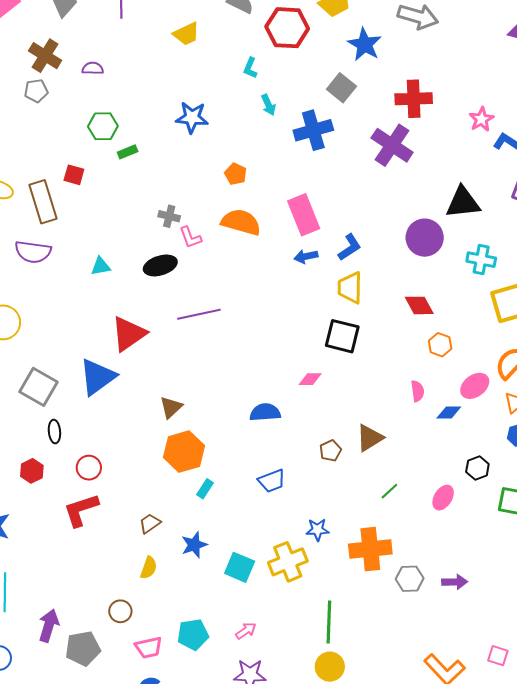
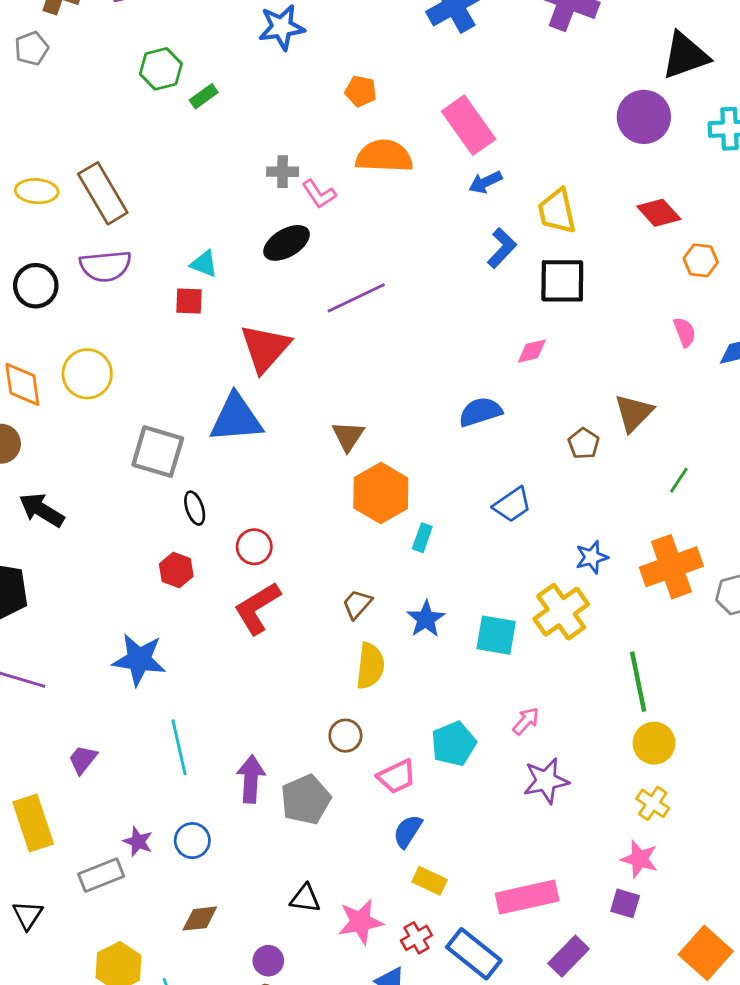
gray pentagon: (36, 91) -> (32, 48), moved
red square: (74, 175) -> (189, 301), moved
blue L-shape: (350, 247) -> (502, 248), moved
cyan triangle: (101, 266) -> (204, 264), turned 45
blue triangle: (97, 377) -> (236, 418), turned 45
yellow semicircle: (149, 568) -> (370, 666), size x1.4

